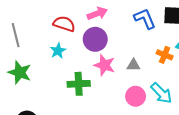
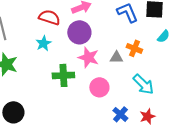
orange cross: (165, 55) -> (134, 48), moved
pink circle: (136, 96) -> (99, 87), moved

